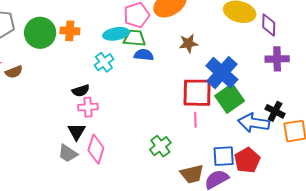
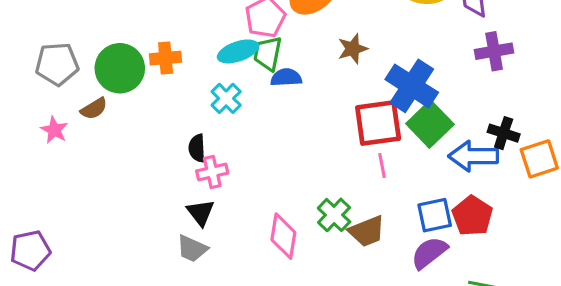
green trapezoid: (135, 38) -> (268, 54), turned -75
brown semicircle: (14, 72) -> (94, 109), moved
black semicircle: (81, 91) -> (197, 148), turned 114
pink diamond: (96, 149) -> (283, 236), moved
brown trapezoid: (192, 174) -> (367, 231), moved

